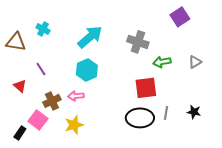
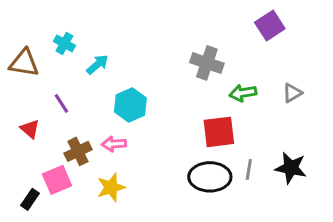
cyan arrow: (90, 37) -> (97, 64), moved, size x0.6
black star: (194, 112) -> (291, 168), size x1.5
pink square: (38, 120) -> (57, 180), turned 30

